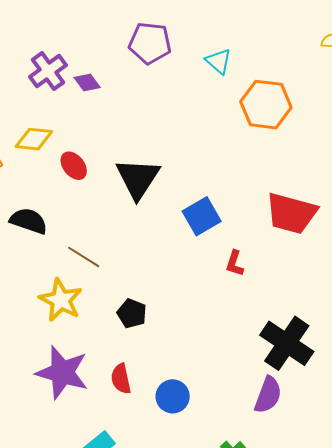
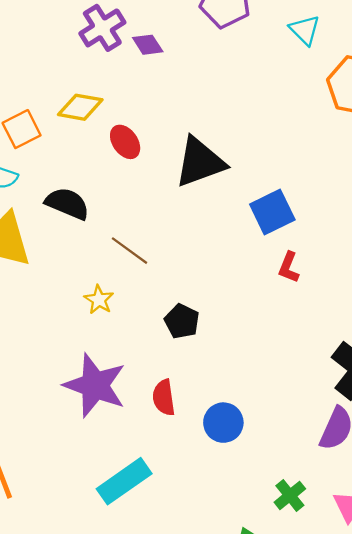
black triangle: (138, 178) -> (200, 162), turned 33
red L-shape: (235, 263) -> (289, 267), moved
yellow star: (61, 300) -> (99, 300), size x0.6

